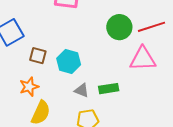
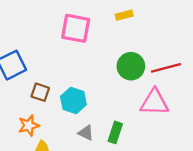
green rectangle: (109, 89) -> (115, 132), turned -66

